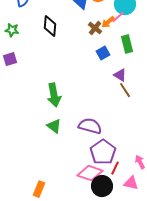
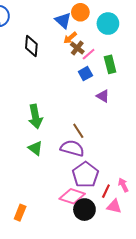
pink line: (118, 17) -> (89, 54), moved
orange arrow: (108, 22) -> (70, 38), moved
brown line: (125, 90) -> (78, 131), moved
red line: (115, 168) -> (106, 191), moved

